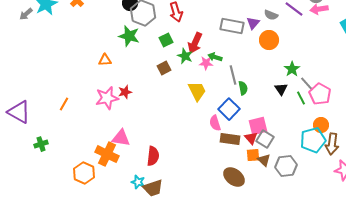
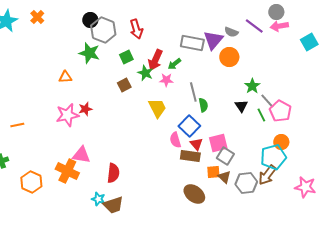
purple triangle: (253, 23) -> (213, 40), size x1.5
green arrow: (215, 57) -> (174, 64), moved, turned -56
orange line: (64, 104) -> (17, 125), moved, turned 48
red triangle: (251, 138) -> (196, 144), moved
brown arrow: (332, 144) -> (267, 175), moved, turned 30
orange hexagon: (84, 173) -> (31, 182), moved

